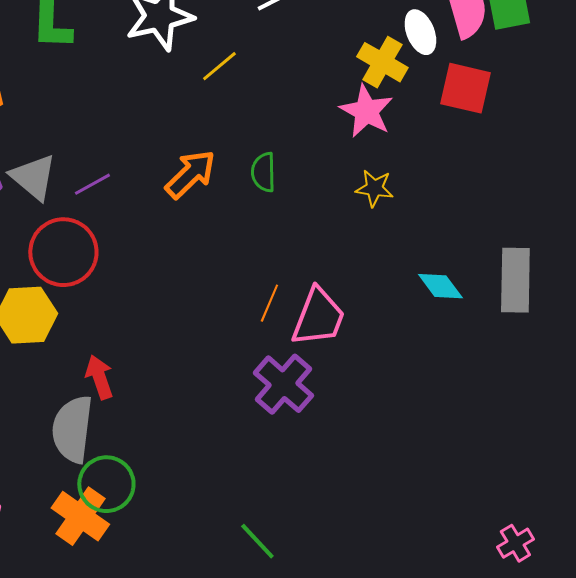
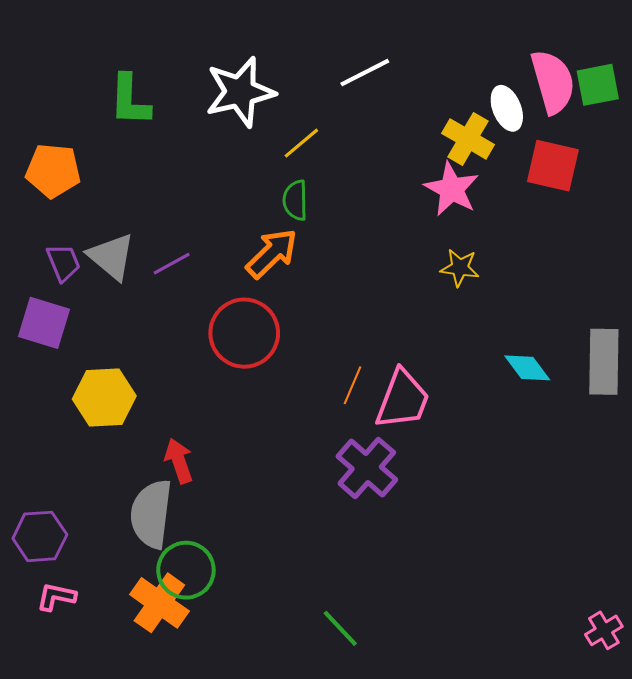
green semicircle: (263, 172) -> (295, 200), moved
red circle: (63, 252) -> (244, 333), moved

